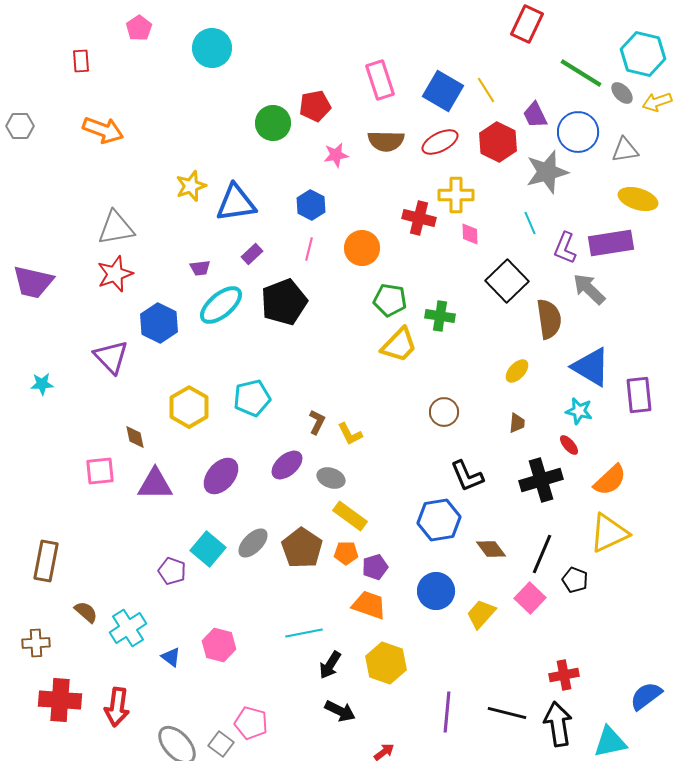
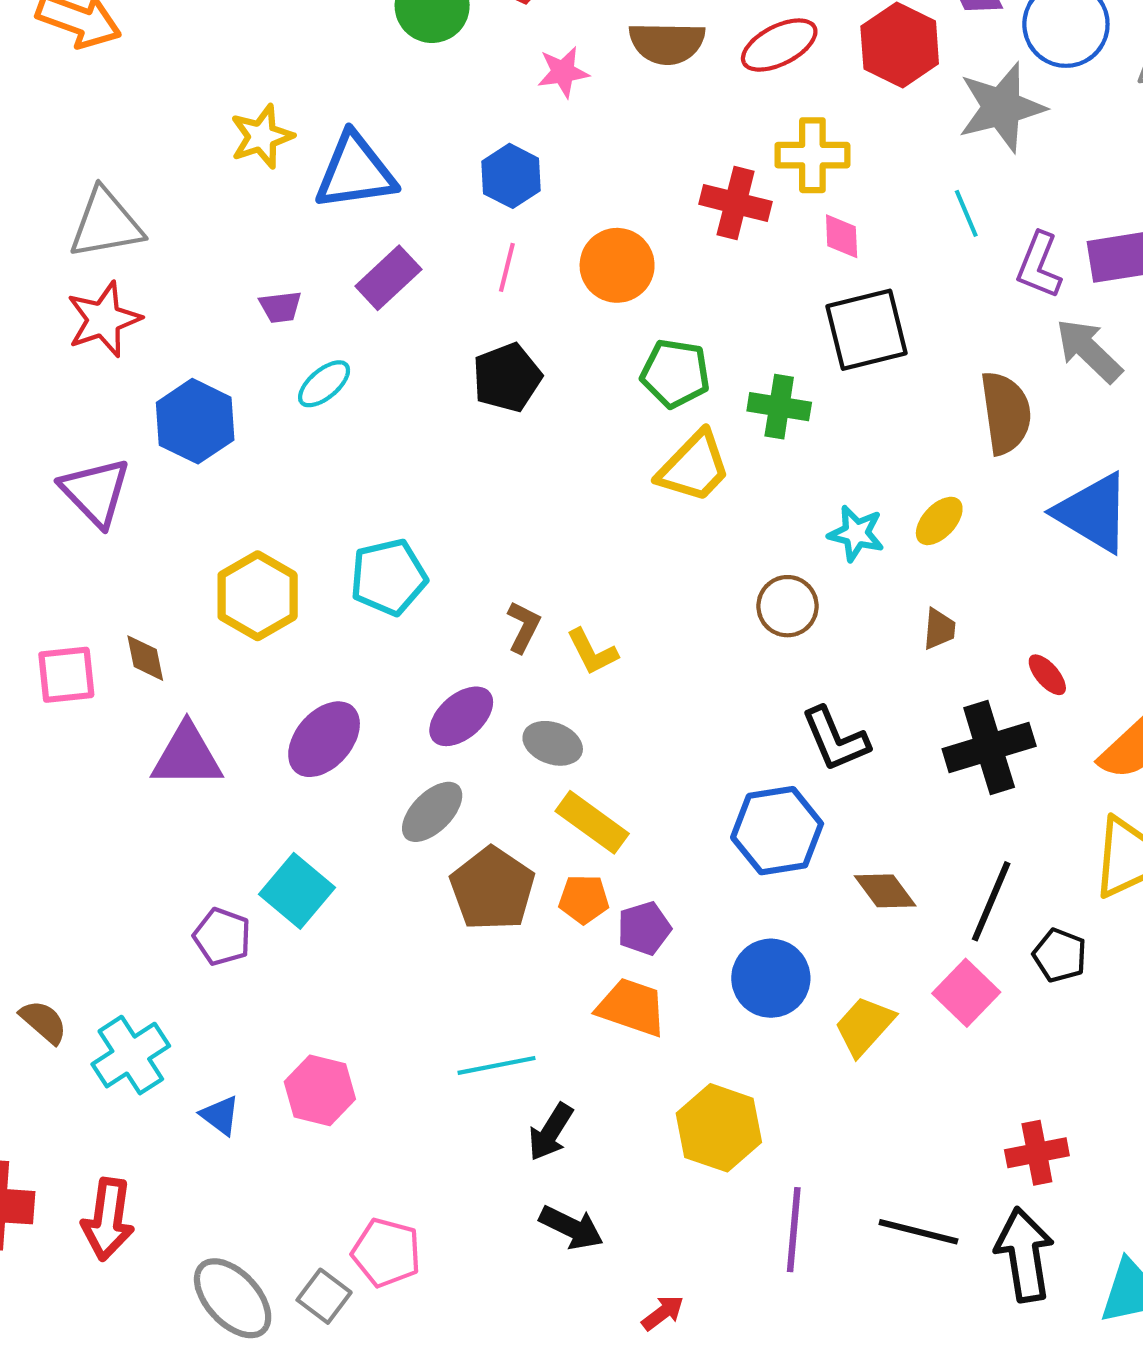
purple rectangle: (252, 254) -> (388, 278), size x1.4
black square: (507, 281) -> (866, 330), moved, turned 30
black pentagon: (284, 302) -> (507, 378), moved, size x0.7
cyan ellipse: (221, 305) -> (324, 384), size x0.6
cyan star: (579, 411) -> (856, 533), moved
pink square: (100, 471) -> (66, 675), moved
gray ellipse: (253, 543) -> (432, 812), moved
yellow hexagon: (386, 663) -> (719, 1128), moved

